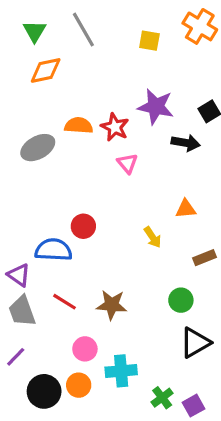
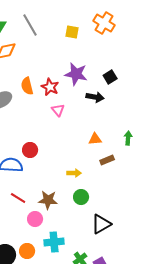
orange semicircle: (79, 126) -> (27, 86), turned -108
yellow arrow: (153, 237) -> (74, 173), moved, turned -56
brown rectangle: (205, 258) -> (107, 160), moved
green circle: (181, 300) -> (81, 197), moved
pink circle: (85, 349) -> (35, 219), moved

